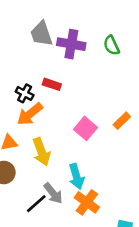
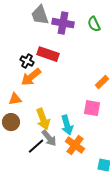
red rectangle: (52, 84) -> (48, 54), size x1.5
pink square: (86, 128) -> (92, 108), moved, turned -30
yellow arrow: (41, 152) -> (43, 119), moved

